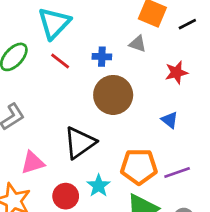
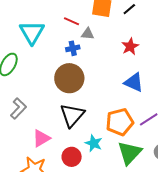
gray triangle: (138, 44) -> (88, 34), moved
red line: (60, 61) -> (72, 21), moved
brown circle: (113, 95) -> (69, 78), moved
blue triangle: (170, 120) -> (134, 82), size x1.5

